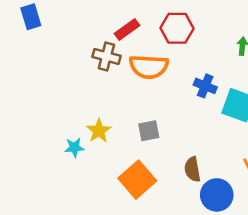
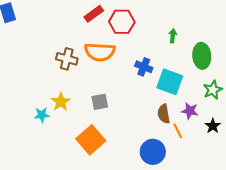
red rectangle: (127, 29) -> (94, 14), moved
brown cross: (106, 56) -> (67, 59), moved
brown semicircle: (192, 169) -> (164, 114), moved

